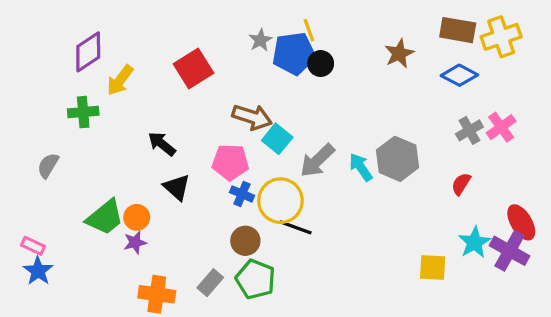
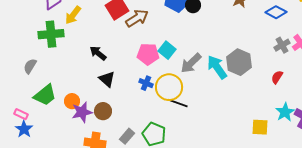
green cross: (83, 112) -> (51, 34), size x1.4
brown arrow: (252, 117) -> (137, 18), moved, turned -50
pink pentagon: (230, 162) -> (148, 54), moved
cyan arrow: (361, 167) -> (217, 67), size x1.4
green trapezoid: (105, 217) -> (45, 95), moved
orange circle: (137, 217) -> (72, 101), moved
brown circle: (245, 241) -> (103, 111), moved
purple star: (135, 242) -> (82, 112), size x1.5

